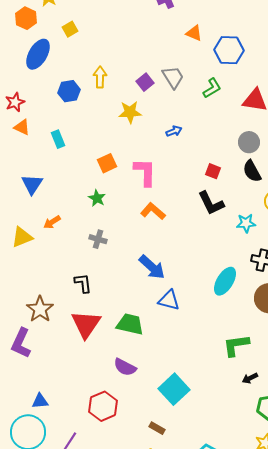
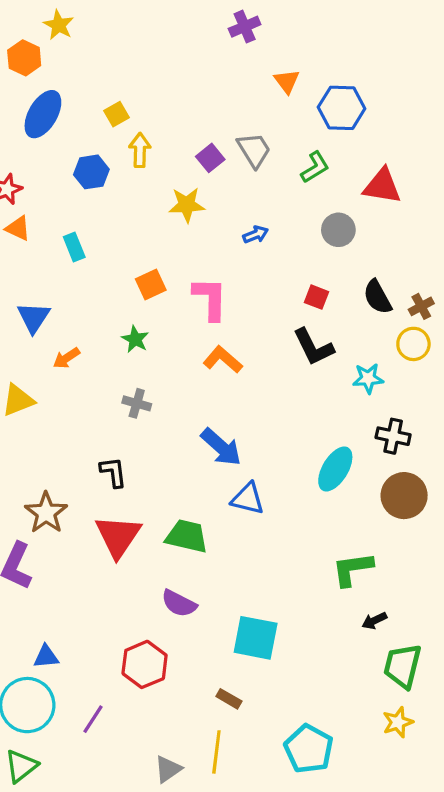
yellow square: (70, 29) -> (116, 114), moved
orange triangle: (194, 33) -> (287, 81), turned 30
gray circle: (249, 142) -> (338, 230), moved
orange arrow: (52, 222) -> (66, 358), moved
cyan square: (174, 389) -> (256, 638), turned -36

